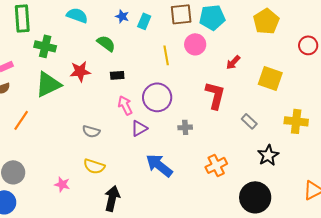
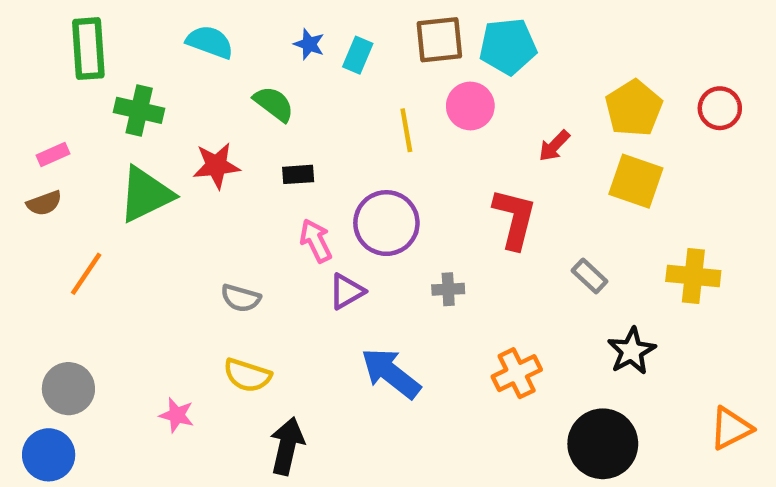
yellow pentagon: (266, 21) -> (634, 108), moved

